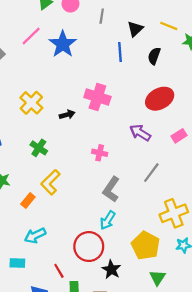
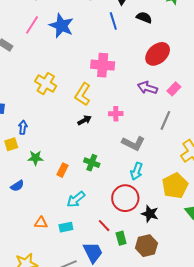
black semicircle: (154, 56) -> (144, 17), turned 105
black arrow: (67, 115) -> (84, 120), moved
pink rectangle: (179, 136) -> (174, 89), moved
green cross: (39, 148) -> (92, 163), moved
yellow L-shape: (51, 182) -> (83, 94), moved
gray L-shape: (111, 189) -> (133, 143), turned -85
yellow pentagon: (146, 246) -> (175, 186), turned 30

